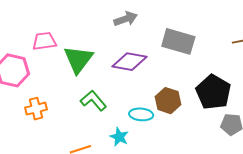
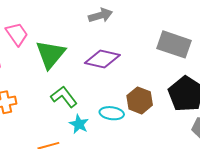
pink trapezoid: (44, 41) -> (17, 34), turned 60
gray rectangle: (178, 41) -> (174, 44), moved
cyan star: (119, 137) -> (79, 124), moved

